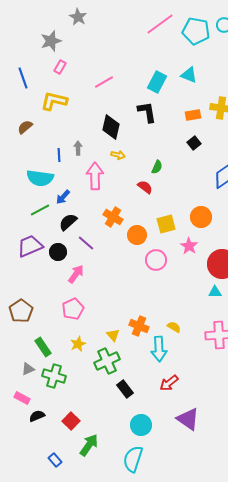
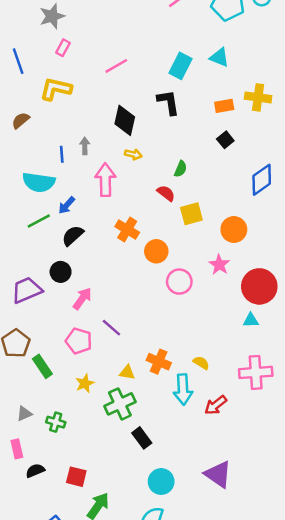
yellow square: (166, 224) -> (191, 214), moved
purple line: (86, 243) -> (111, 328), moved
purple trapezoid: (30, 246) -> (27, 290), moved
pink pentagon: (73, 309) -> (79, 341), turned -30
yellow triangle: (113, 335) -> (127, 372), turned -40
green rectangle: (43, 347) -> (42, 366), moved
green cross: (54, 376) -> (56, 422), size x0.7
red arrow: (169, 383) -> (216, 405), moved
pink rectangle: (22, 398) -> (17, 449), turned 49
red square: (71, 421) -> (76, 477), turned -30

